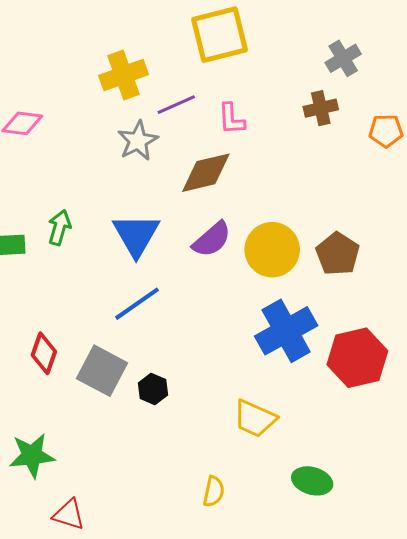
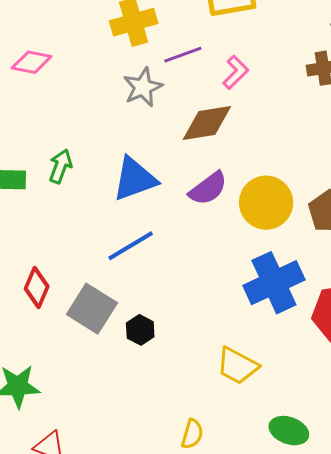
pink L-shape: (231, 119) -> (236, 72), turned -136
blue triangle: (136, 235) -> (135, 179), turned 36

